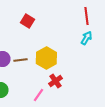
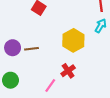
yellow hexagon: (46, 58) -> (73, 40), moved

